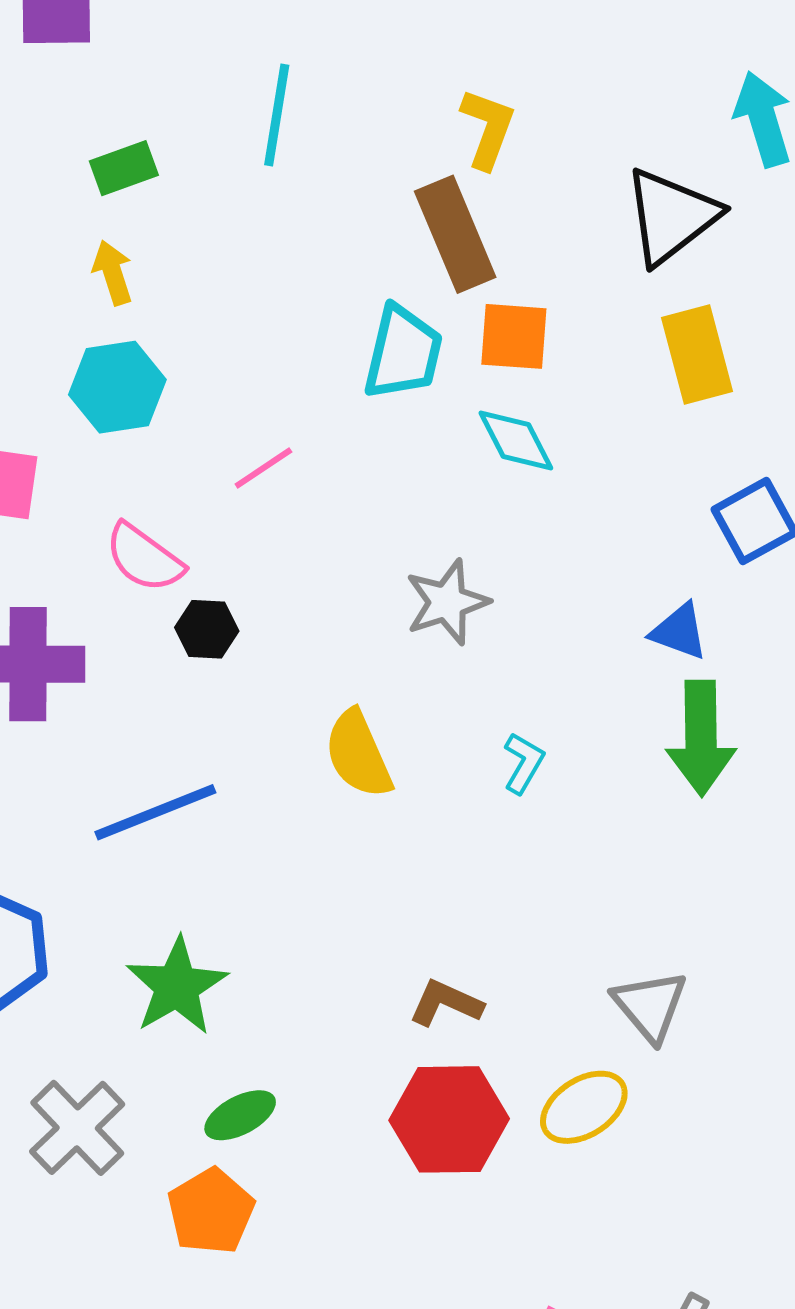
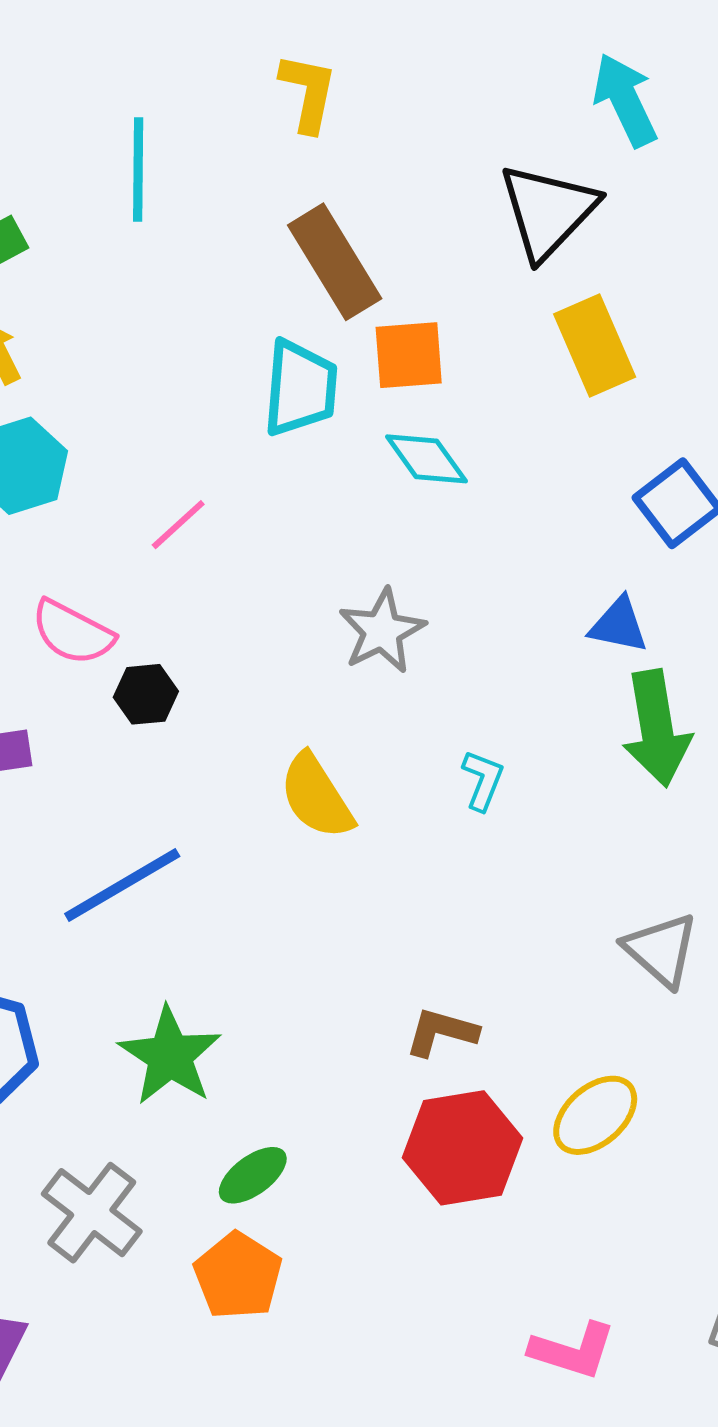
yellow L-shape: (488, 129) -> (308, 92), moved
gray triangle: (650, 1006) -> (661, 950), moved

